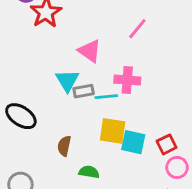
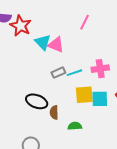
pink cross: (127, 80) -> (100, 69), moved
cyan triangle: (67, 81) -> (43, 42), moved
black ellipse: (21, 116) -> (37, 101), moved

